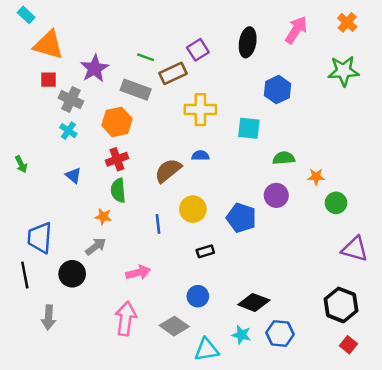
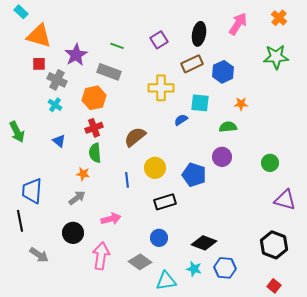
brown rectangle: (173, 73) -> (192, 64), moved
blue semicircle: (200, 156) -> (181, 120), moved, turned -32
green arrow: (21, 164) -> (17, 132), size x1.5
orange star: (316, 177) -> (241, 104), moved
black rectangle: (205, 251) -> (165, 202), size x1.5
black circle: (72, 274) -> (73, 233), moved
gray arrow: (49, 317) -> (39, 255), turned -60
red square: (348, 345) -> (274, 286), moved

